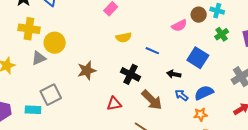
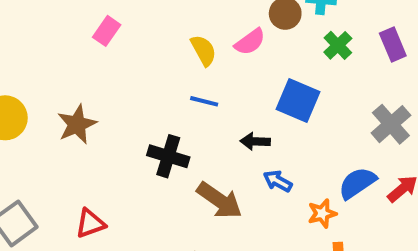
yellow semicircle: (124, 37) -> (204, 50), moved, turned -98
brown star: (87, 70) -> (77, 124), moved
blue semicircle: (204, 93) -> (357, 183), moved
red triangle: (114, 104) -> (90, 224), moved

